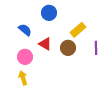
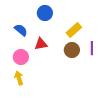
red triangle: (45, 44) -> (41, 44), turned -40
brown circle: (68, 48) -> (72, 50), moved

